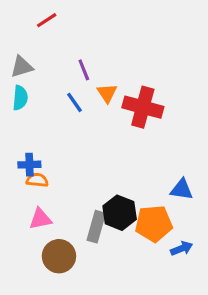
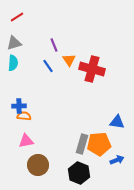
red line: (47, 20) -> (17, 17), moved
black hexagon: (120, 213) -> (79, 173), moved
gray rectangle: (96, 227) -> (82, 144), moved

